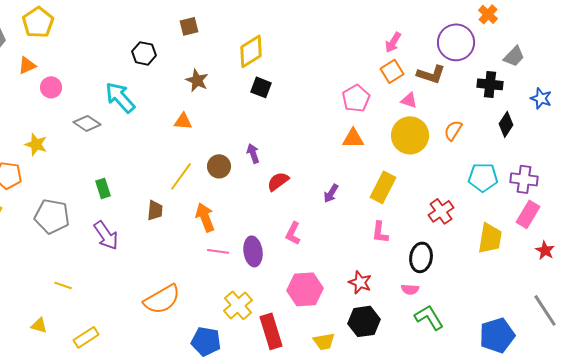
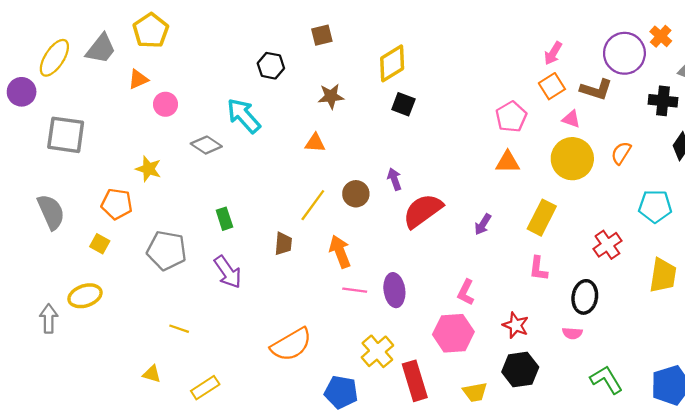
orange cross: (488, 14) -> (661, 36), moved
brown star: (197, 80) -> (331, 96), turned -30
red semicircle: (278, 181) -> (423, 211), size x1.6
pink L-shape: (293, 233) -> (466, 292), moved
green L-shape: (429, 317) -> (606, 380), moved

